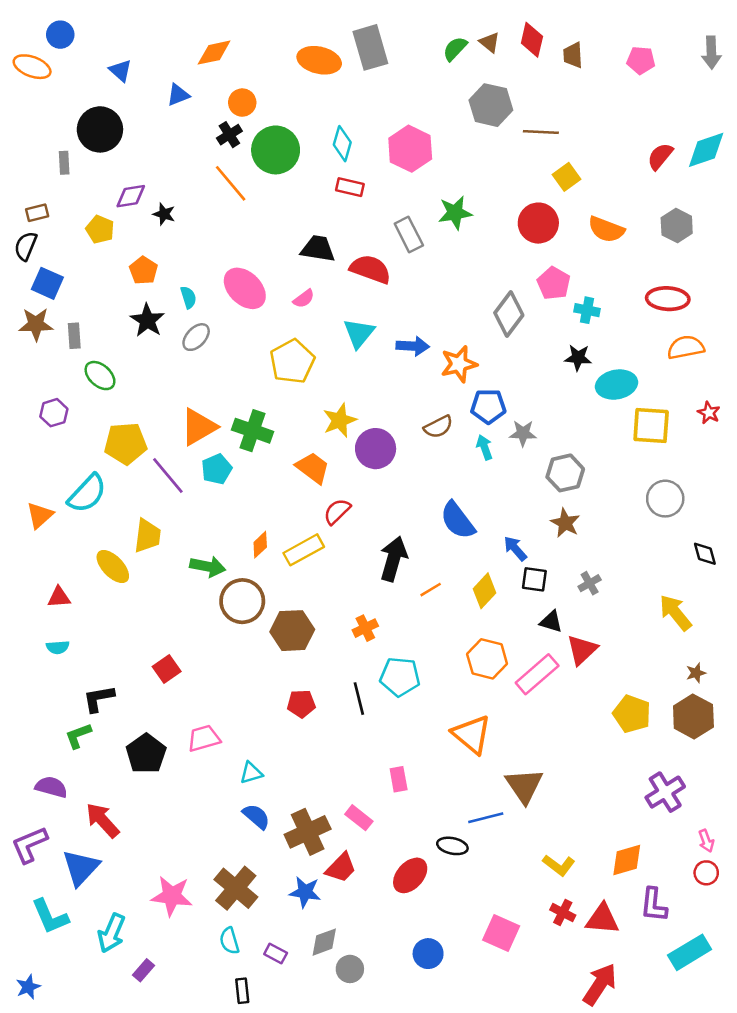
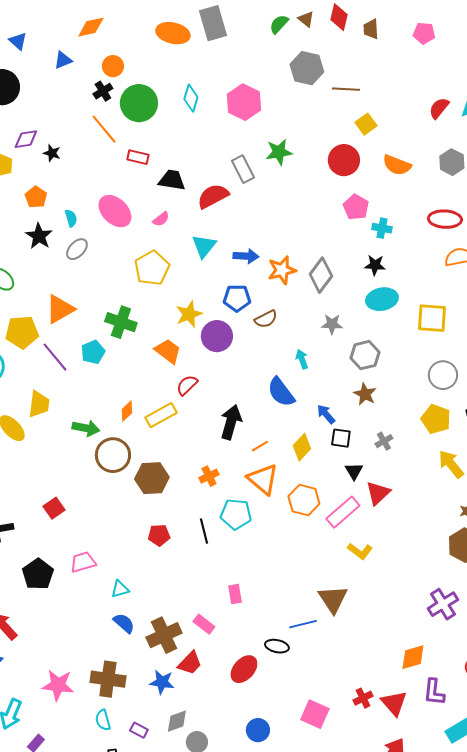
red rectangle: (350, 187) -> (138, 157), moved
red semicircle: (370, 269) -> (213, 196), turned -48
gray diamond: (509, 314) -> (321, 275), moved
cyan ellipse: (616, 385) -> (382, 299), moved
blue pentagon: (488, 406) -> (237, 298), moved
orange triangle: (199, 427) -> (60, 309), moved
cyan arrow: (484, 447) -> (302, 359), moved
black triangle: (551, 622) -> (354, 471), turned 42
yellow pentagon: (632, 714) -> (436, 419), moved
orange triangle: (472, 734) -> (263, 479), moved
yellow L-shape: (559, 865) -> (360, 551), moved
brown cross: (236, 888) -> (108, 679), turned -32
red cross: (563, 913) -> (363, 698), turned 36
red triangle: (602, 919) -> (394, 703), turned 44

